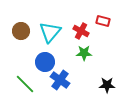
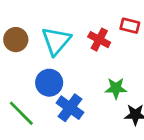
green star: (84, 53) -> (116, 88), moved

